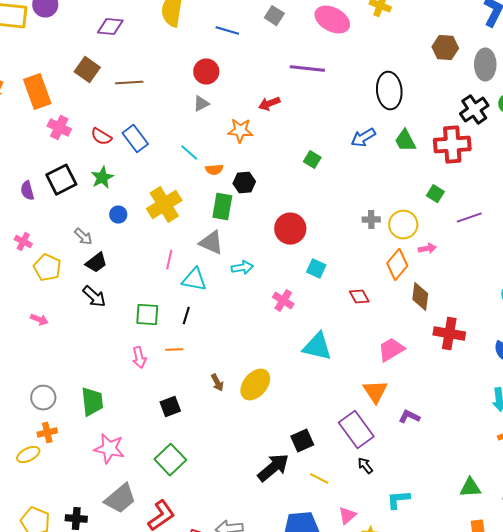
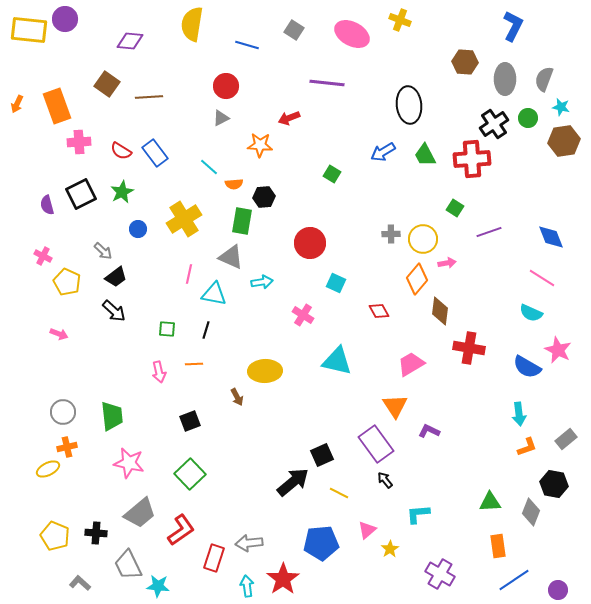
pink cross: (59, 128) -> (79, 142), turned -30
green square: (147, 315) -> (167, 329), size x0.7
yellow ellipse: (255, 385) -> (265, 371), moved, turned 48

